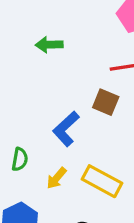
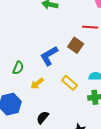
yellow rectangle: (102, 181) -> (70, 83), moved, size x0.7

